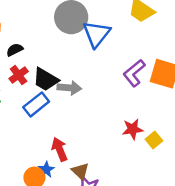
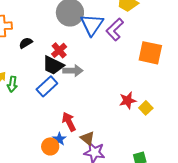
purple L-shape: (134, 73) -> (115, 30), moved
red cross: (19, 75) -> (59, 50), moved

